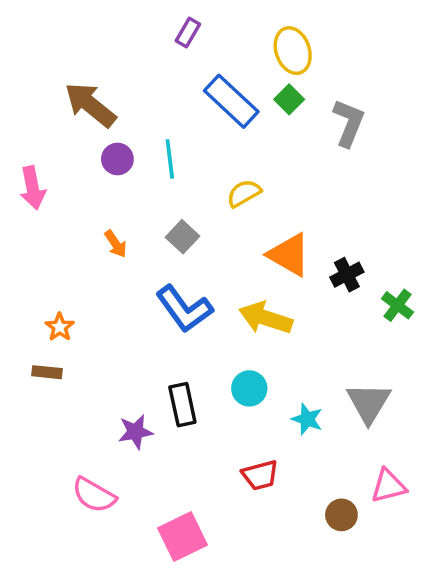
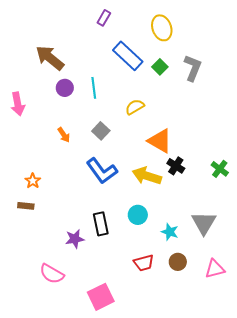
green square: (289, 99) -> (160, 67), moved
black cross: (347, 275) -> (176, 166), moved, turned -30
brown circle: (341, 515) -> (178, 262), moved

